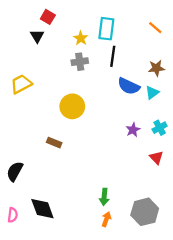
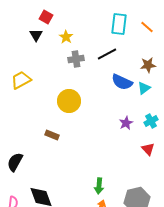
cyan rectangle: (106, 29) -> (119, 24), moved
yellow star: (81, 38) -> (66, 37), moved
black line: (113, 56) -> (107, 54), turned 54

